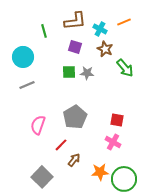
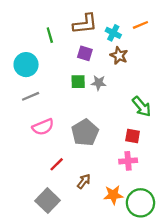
green arrow: (125, 68) -> (142, 107), moved
pink semicircle: (38, 125) -> (43, 127), moved, turned -132
pink cross: (113, 142) -> (128, 161), turned -35
red line: (61, 145) -> (57, 164), moved

